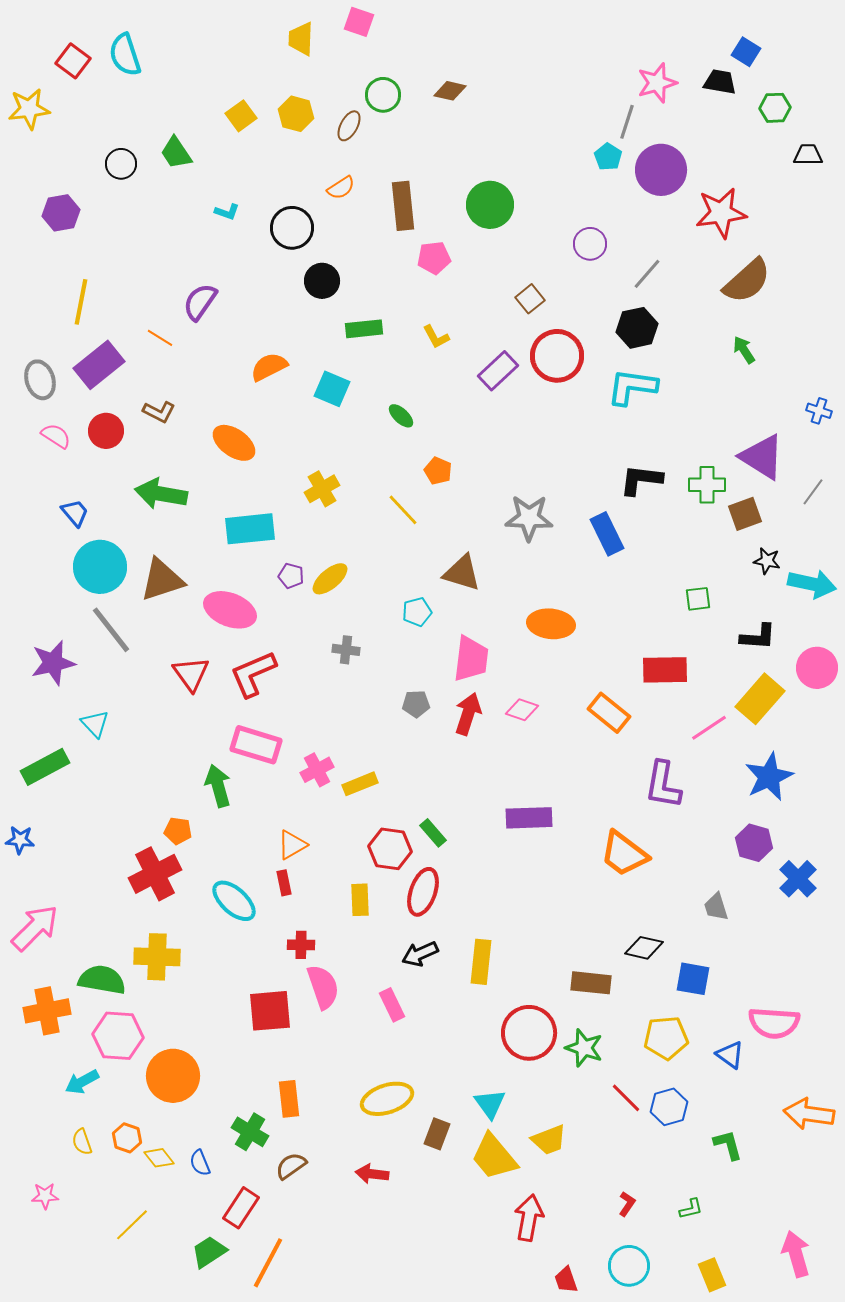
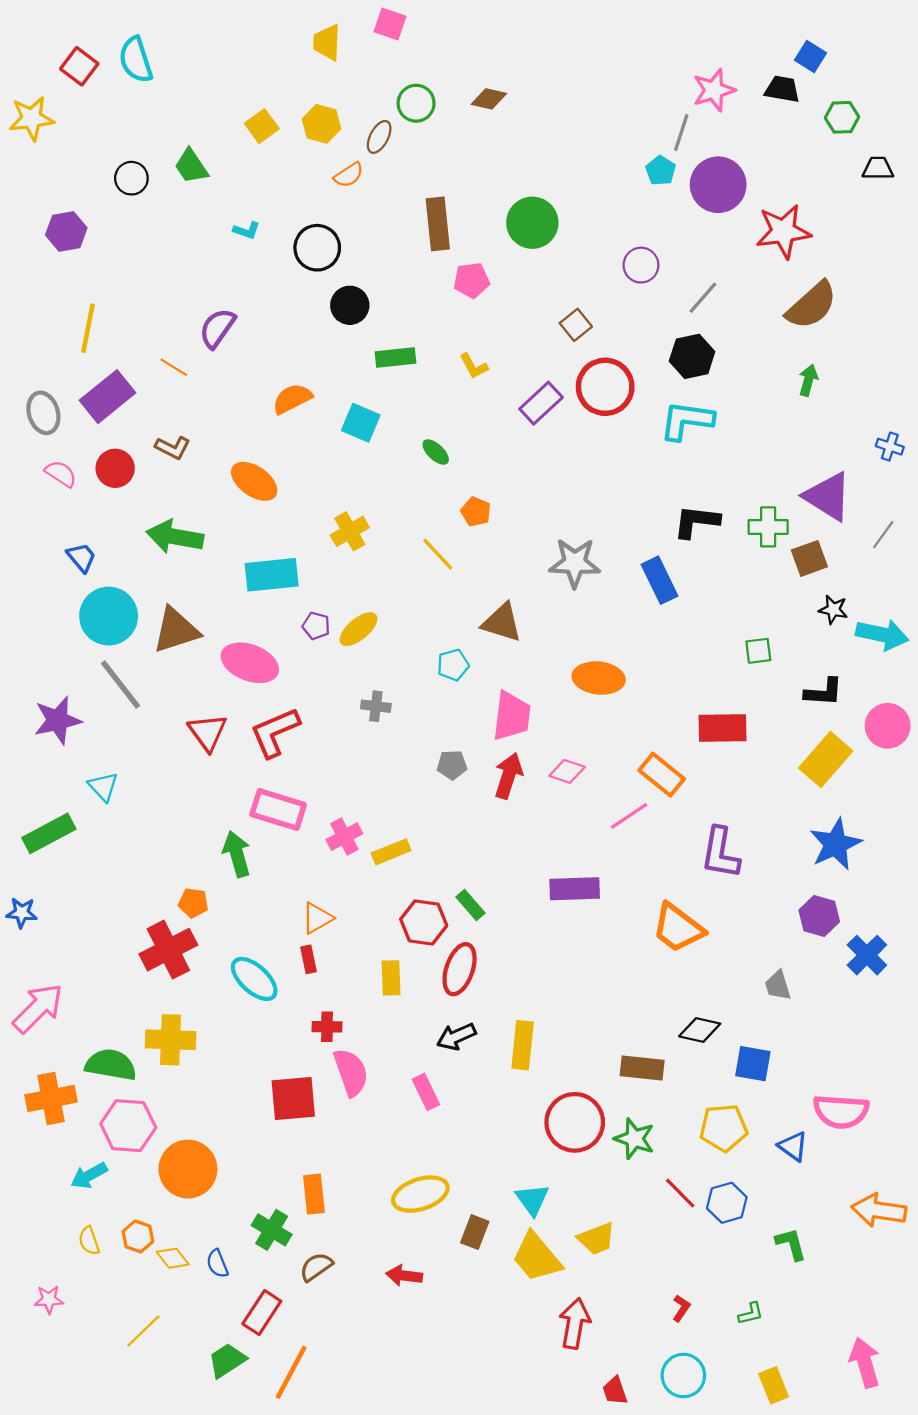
orange semicircle: (341, 188) -> (349, 175), moved
green arrow: (744, 350) -> (808, 380), turned 48
pink line: (709, 728) -> (629, 816), moved

